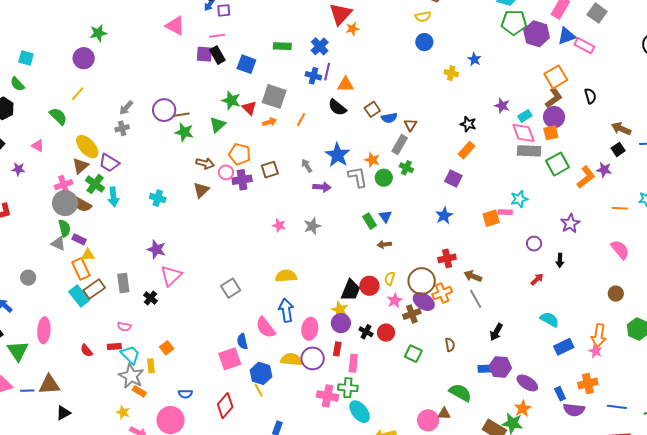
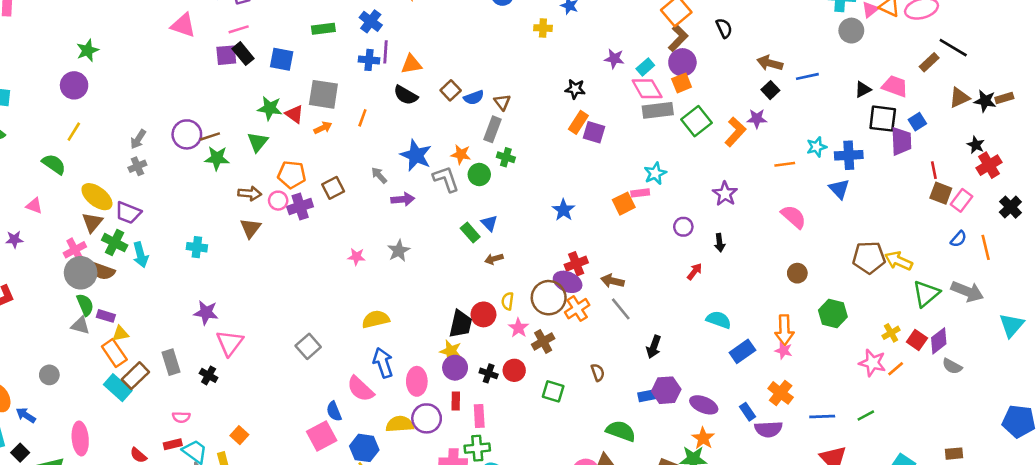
purple square: (453, 178) -> (594, 132), moved
purple ellipse: (424, 302) -> (568, 282), moved
orange cross: (588, 383) -> (781, 393), turned -30

